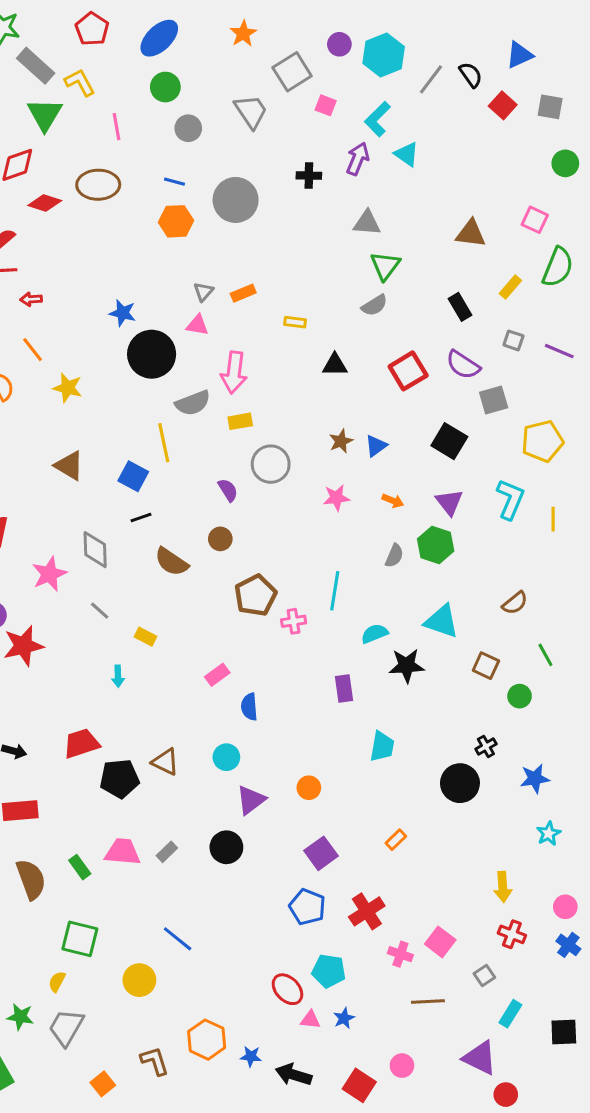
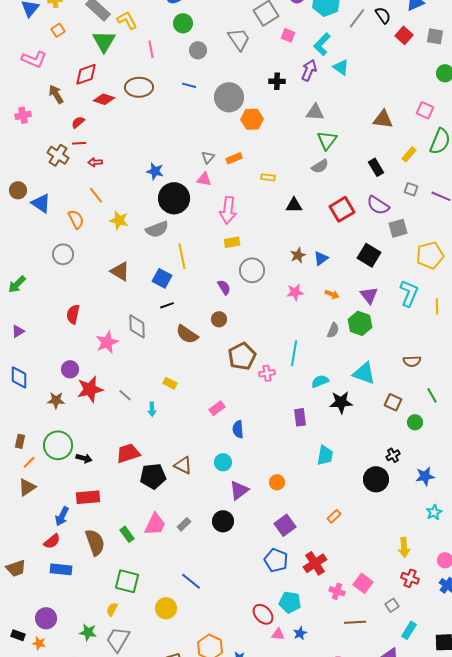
orange hexagon: (176, 221) -> (252, 119), moved
gray semicircle: (193, 403) -> (157, 229), moved
brown semicircle: (515, 603) -> (412, 361), turned 36
gray line: (100, 611) -> (125, 395), moved
pink trapezoid: (123, 852) -> (155, 524), turned 110

